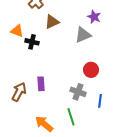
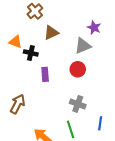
red circle: (91, 70) -> (78, 69), moved
purple rectangle: (41, 84) -> (45, 74), moved
blue line: (100, 101) -> (100, 123), moved

